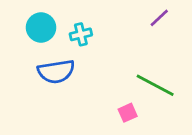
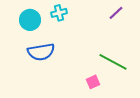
cyan cross: (81, 34) -> (59, 13), moved

